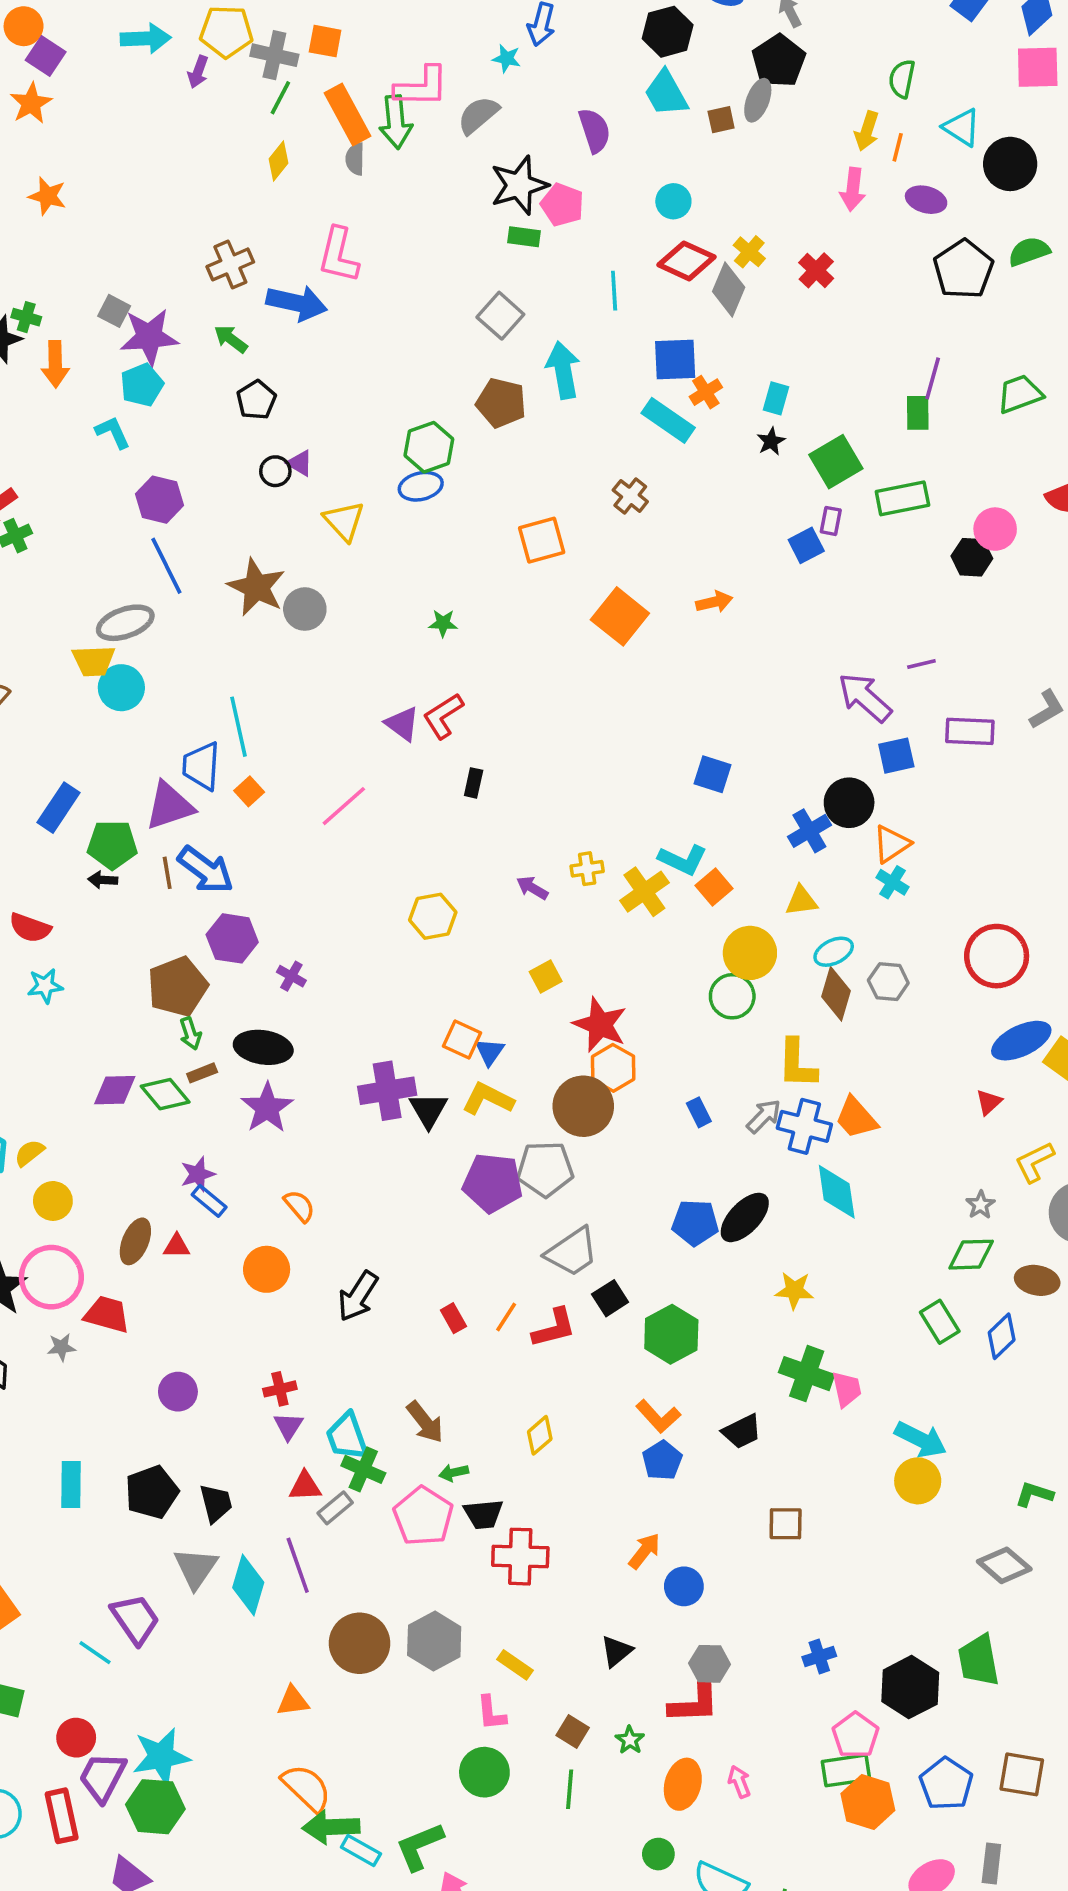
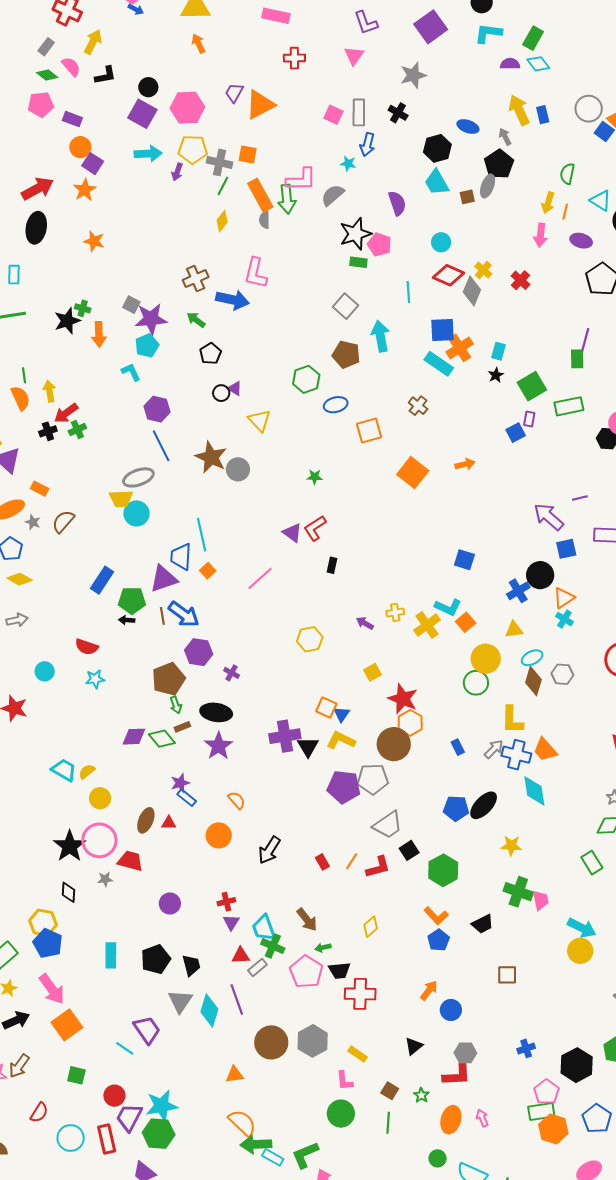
orange cross: (706, 392) -> (460, 348), size x1.5
blue ellipse: (421, 486) -> (336, 405), moved

